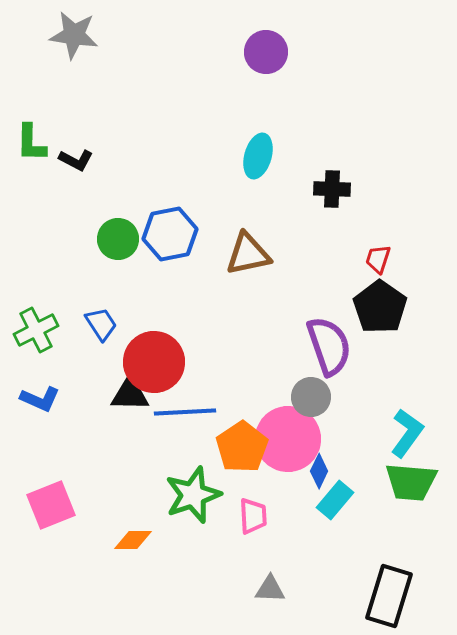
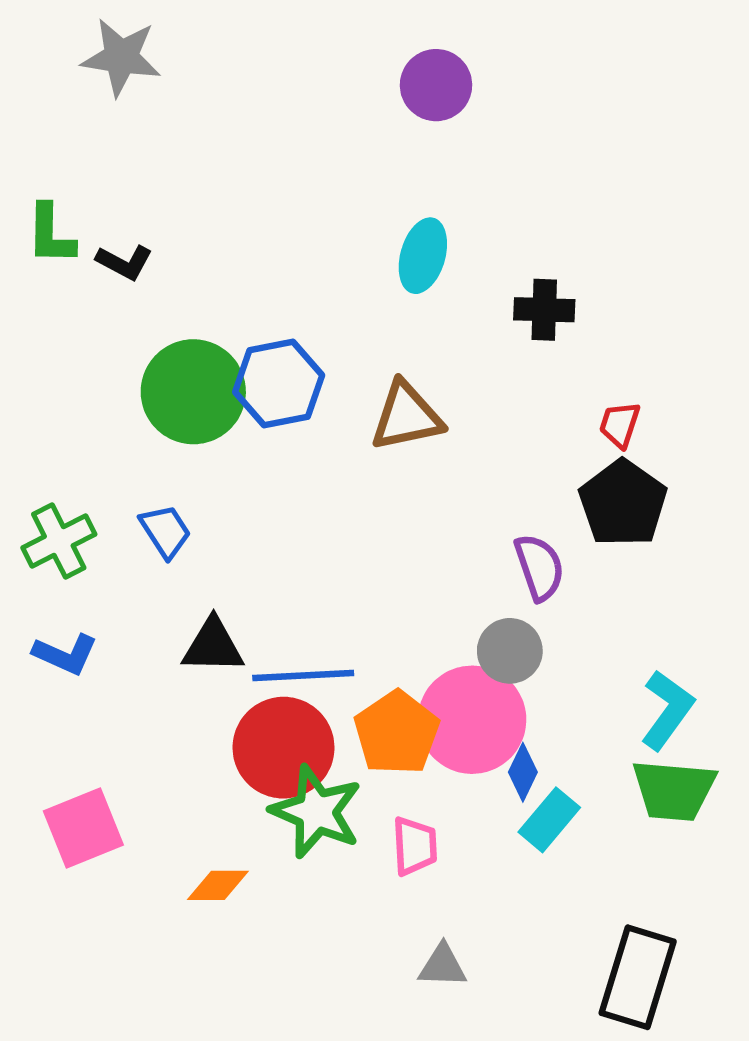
green circle: (118, 239) -> (193, 392), size x1.5
purple semicircle: (329, 346) -> (539, 567), size x0.7
red circle: (154, 362) -> (283, 748), moved
green star: (193, 495) -> (316, 812), turned -30

